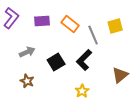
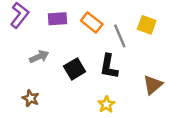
yellow square: (115, 26) -> (147, 25), turned 35
black L-shape: (84, 60) -> (109, 66), turned -35
brown star: (27, 81) -> (31, 98), moved

